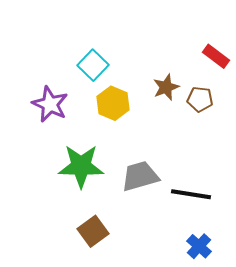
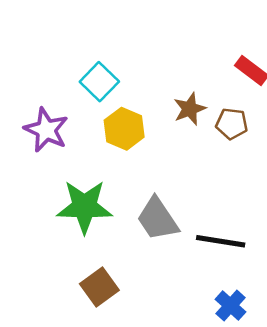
gray trapezoid: (140, 176) -> (157, 219), turned -108

